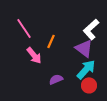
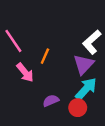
purple triangle: (84, 48) -> (84, 64), turned 36
red circle: (89, 85) -> (78, 108), moved

